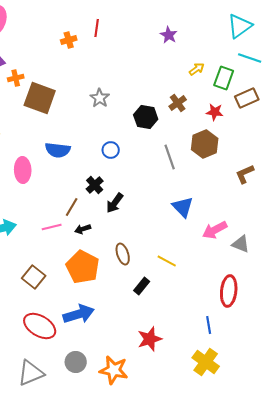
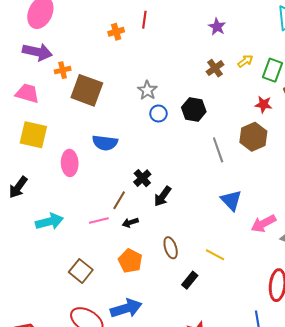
brown cross: (178, 103) -> (215, 68), moved
blue circle: (111, 150) -> (158, 114), moved
orange pentagon: (83, 267) -> (130, 261), size x0.7

